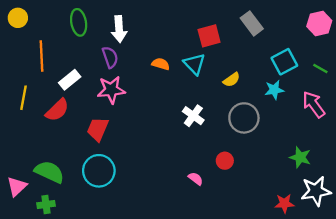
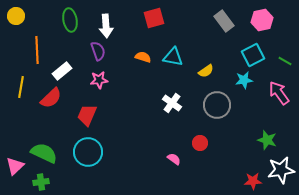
pink hexagon: (319, 23) -> (262, 20), moved
red square: (209, 36) -> (154, 18), moved
cyan triangle: (194, 64) -> (173, 57), turned -35
pink star: (111, 90) -> (99, 80), size x0.7

